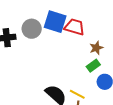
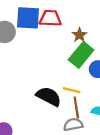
green rectangle: (93, 66) -> (81, 55), size x1.6

